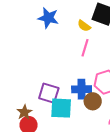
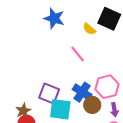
pink line: (85, 48) -> (78, 54), moved, turned -60
blue cross: (82, 89) -> (82, 92), turned 30

